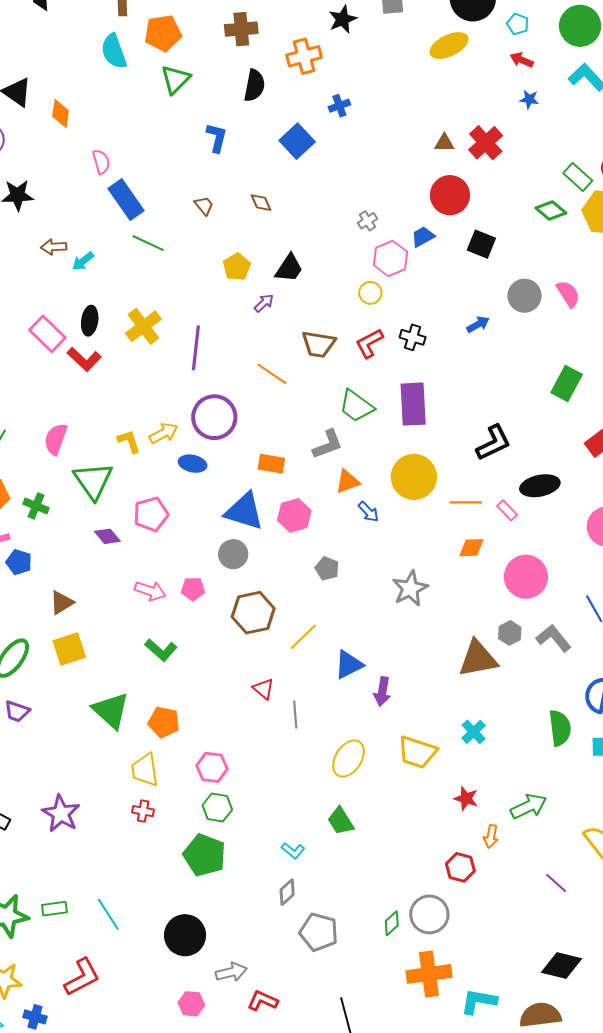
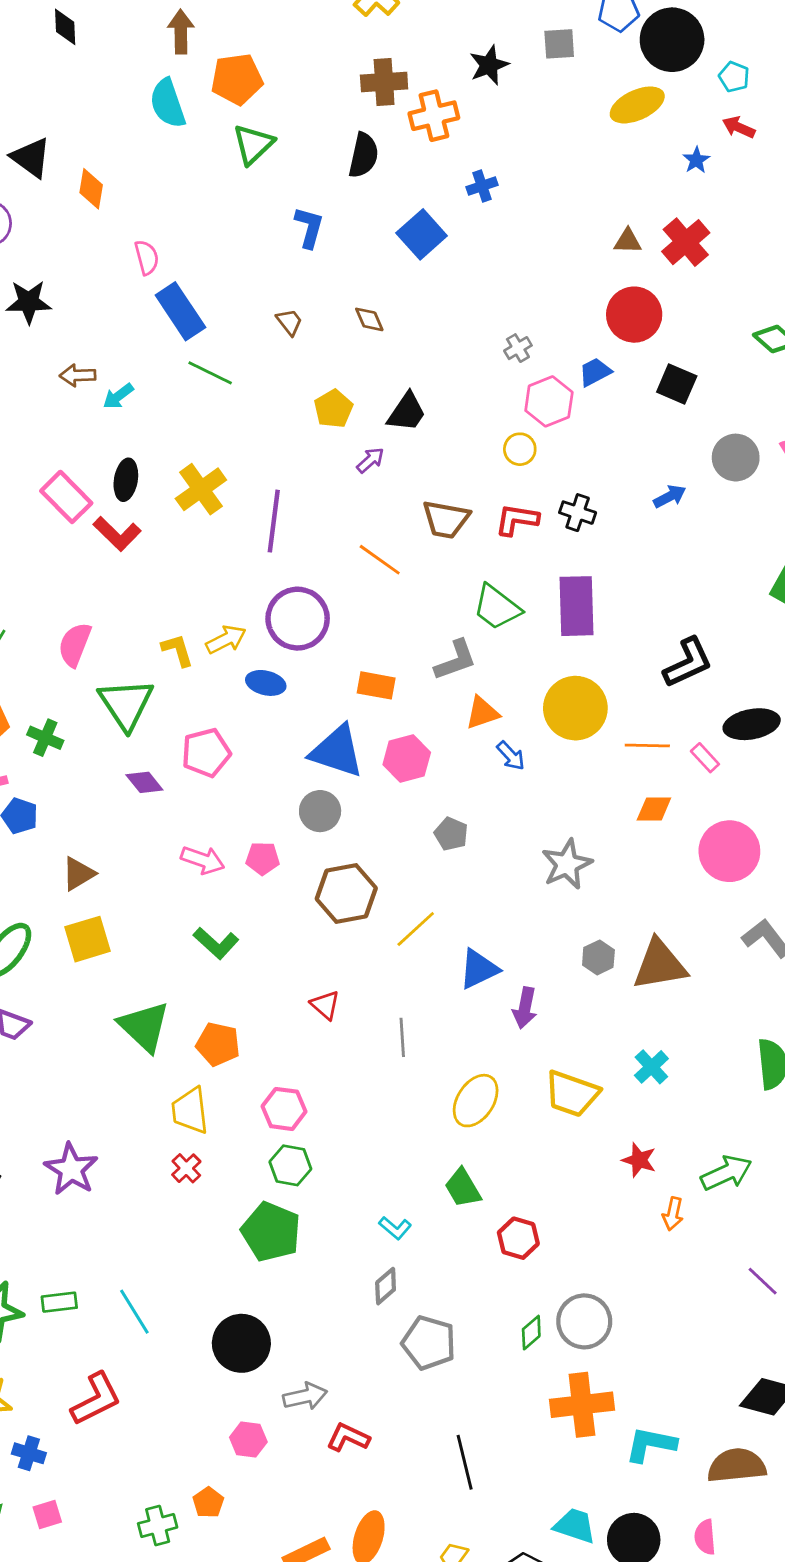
brown cross: (241, 29) -> (384, 82), moved
blue star: (529, 99) -> (696, 160), moved, turned 30
red L-shape: (369, 343) -> (517, 520), turned 36
gray hexagon: (510, 633) -> (598, 957), moved
red triangle: (264, 689) -> (325, 1005), moved
red cross: (143, 811) -> (186, 1168), turned 35
red hexagon: (460, 867) -> (518, 1238), moved

